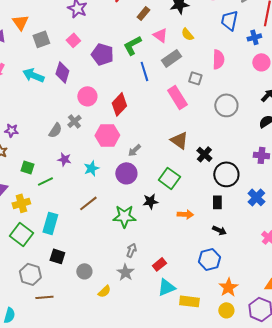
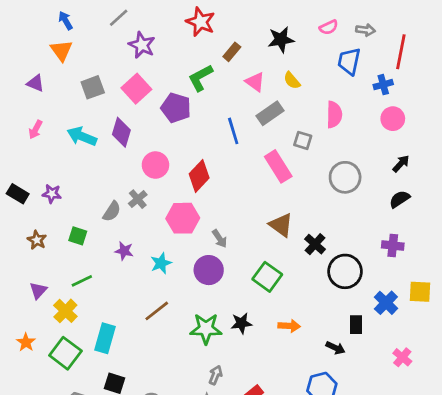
orange triangle: (20, 22) -> (61, 50), moved
pink square: (73, 40) -> (136, 89), size x1.5
green L-shape: (132, 45) -> (200, 78), moved
purple star: (11, 130) -> (52, 194), moved
gray arrow: (134, 150) -> (220, 239), turned -80
green square: (27, 167) -> (78, 236), moved
green line: (45, 181) -> (82, 281), moved
black star: (150, 201) -> (241, 323), moved
black rectangle: (217, 202) -> (356, 325), moved
yellow cross: (21, 203) -> (65, 311), turned -30

